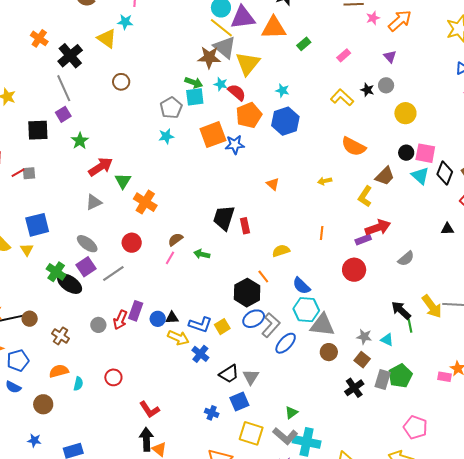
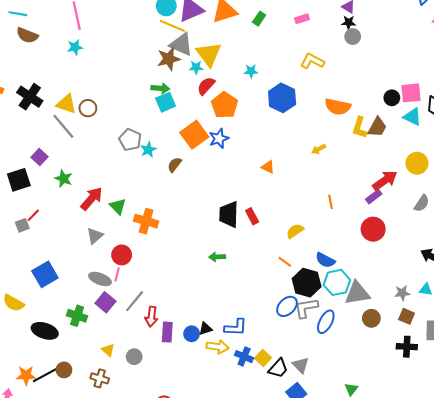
yellow triangle: (107, 38) -> (66, 104), moved
pink rectangle: (344, 55) -> (302, 19), turned 40
cyan star: (221, 84) -> (196, 67), moved
gray line: (64, 88) -> (63, 126), moved
black star: (367, 90) -> (349, 22), moved
red semicircle: (237, 92) -> (206, 86), turned -72
gray pentagon: (171, 108) -> (130, 140), moved
yellow circle: (405, 113) -> (417, 163), moved
blue hexagon: (285, 121) -> (282, 98), moved
red line: (18, 173) -> (33, 215), moved
yellow L-shape: (365, 196) -> (360, 128), moved
brown semicircle: (175, 239) -> (175, 165), moved
red circle: (132, 243) -> (122, 255), moved
yellow triangle: (27, 250) -> (108, 350), moved
pink line: (170, 258) -> (117, 274), moved
black ellipse: (70, 284) -> (45, 331), moved
black hexagon: (247, 293) -> (307, 283), moved
red arrow: (120, 320) -> (151, 317), moved
gray L-shape: (271, 325) -> (306, 308), turned -125
yellow square: (222, 327) -> (263, 358), moved
black cross: (354, 388) -> (407, 347), turned -36

